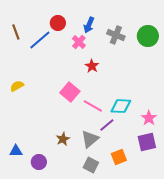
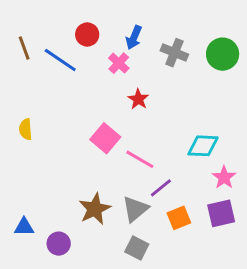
blue line: (40, 40) -> (60, 60), turned 75
yellow semicircle: (17, 86) -> (26, 129), turned -64
cyan diamond: (121, 106) -> (203, 146), moved
brown star: (63, 139) -> (95, 209), size x1.5
orange square: (119, 157) -> (179, 218), moved

